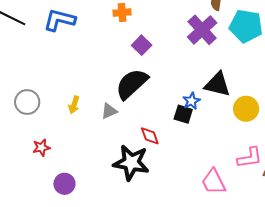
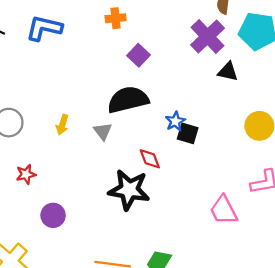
black semicircle: (132, 84) -> (128, 100), turned 30
black triangle: (218, 84) -> (228, 72), moved, size x0.7
blue star: (192, 101) -> (175, 121), moved
gray triangle: (109, 111) -> (103, 131), turned -42

